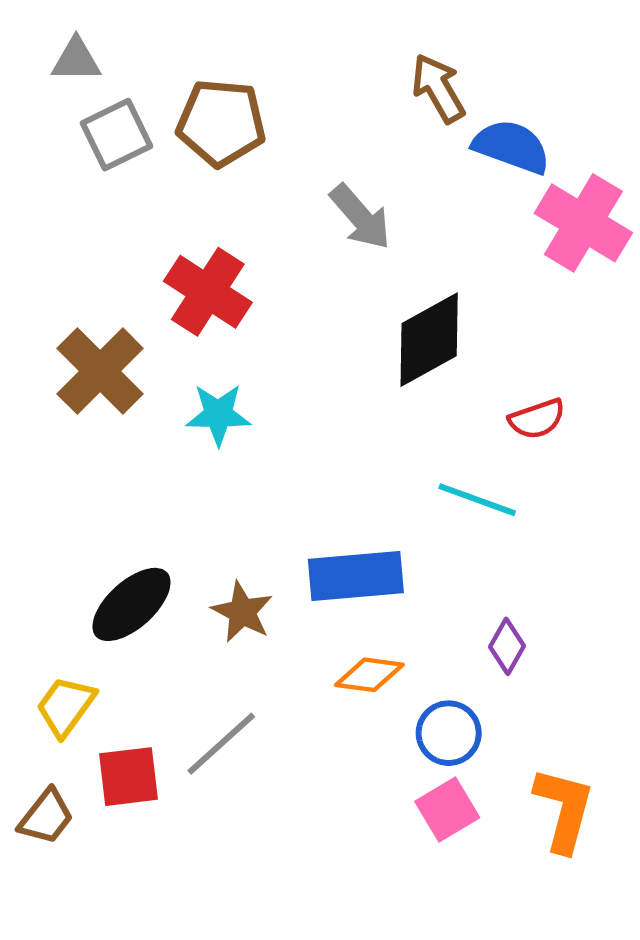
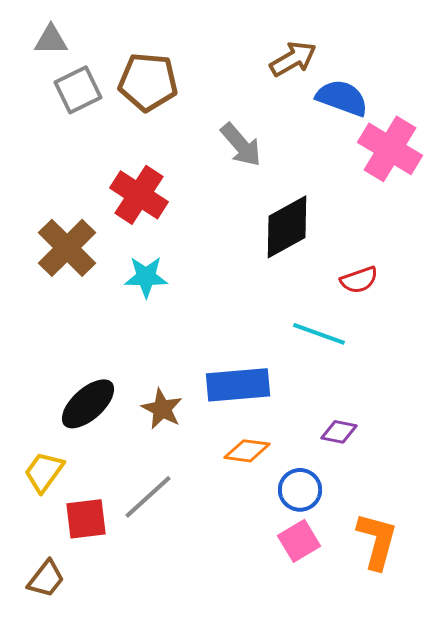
brown arrow: (438, 88) -> (293, 59), turned 90
purple diamond: (507, 646) -> (339, 432), turned 72
brown trapezoid: (46, 817) -> (46, 579), moved

